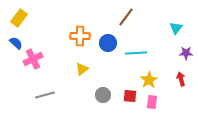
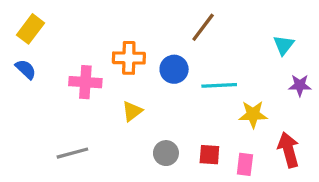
pink cross: (33, 59) -> (85, 82), moved, turned 30
red arrow: (181, 79) -> (288, 150), moved, size x1.5
yellow star: (149, 80) -> (253, 114), moved, turned 30

